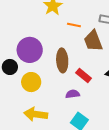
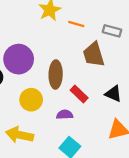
orange line: (74, 25) -> (76, 24), moved
yellow circle: (31, 82) -> (31, 100), moved

